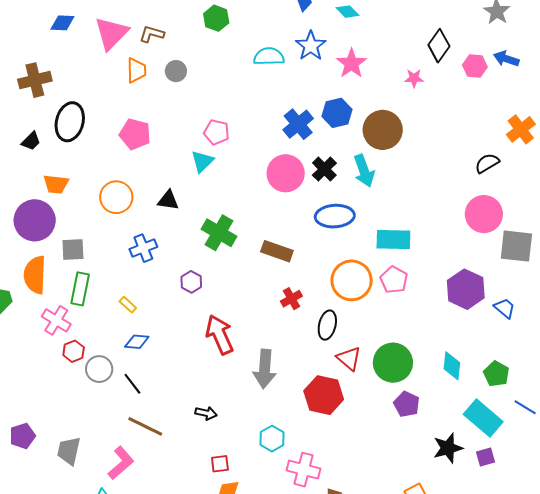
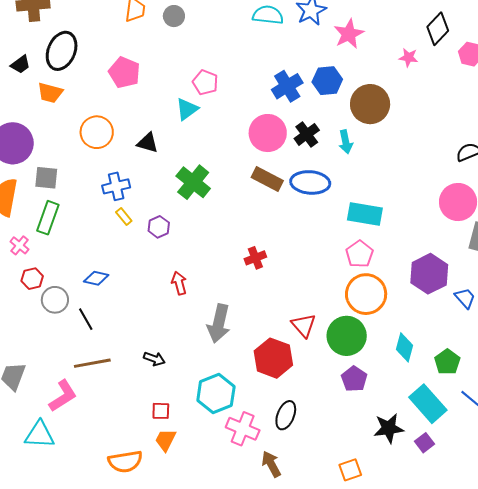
cyan arrow: (364, 171) -> (346, 142), size x0.7
orange trapezoid: (56, 184) -> (50, 93), moved
brown rectangle: (277, 251) -> (267, 179), moved
orange circle: (352, 280) -> (366, 294), moved
yellow rectangle: (128, 305) -> (124, 217), moved
pink cross: (56, 320) -> (20, 245), size x0.7
black ellipse: (327, 325) -> (286, 415), moved
red arrow: (220, 335) -> (179, 283), size x0.6
brown line: (145, 426) -> (92, 363), turned -45
cyan hexagon: (272, 439) -> (216, 393), size x1.5
purple square: (485, 457) -> (424, 443), turned -30

